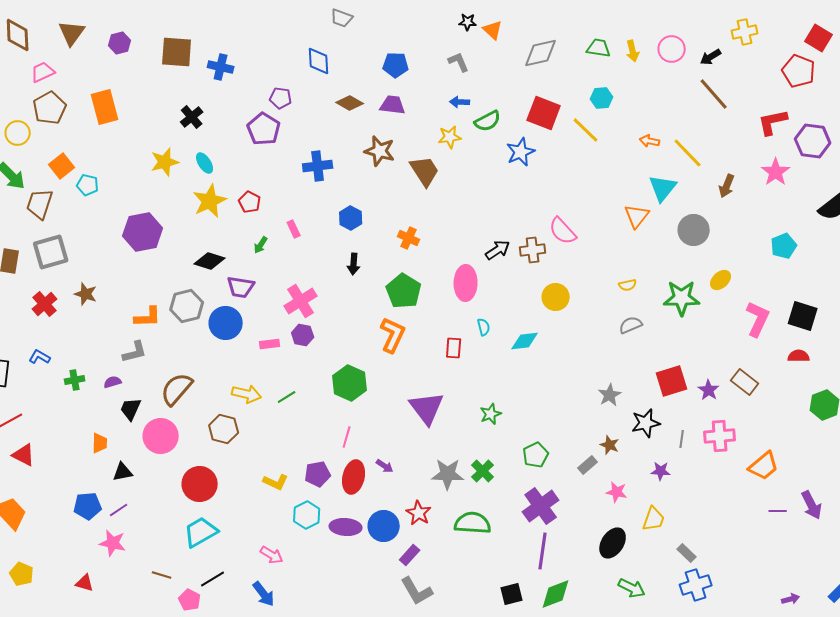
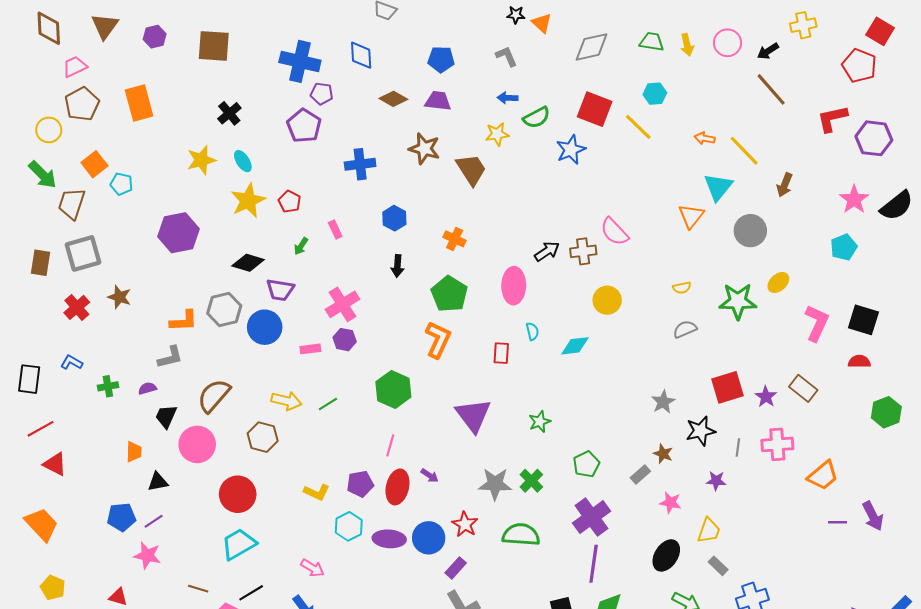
blue cross: (221, 67) -> (300, 61), moved, size x1.5
pink star: (776, 172) -> (854, 199), moved
gray rectangle: (687, 553) -> (718, 566), moved

